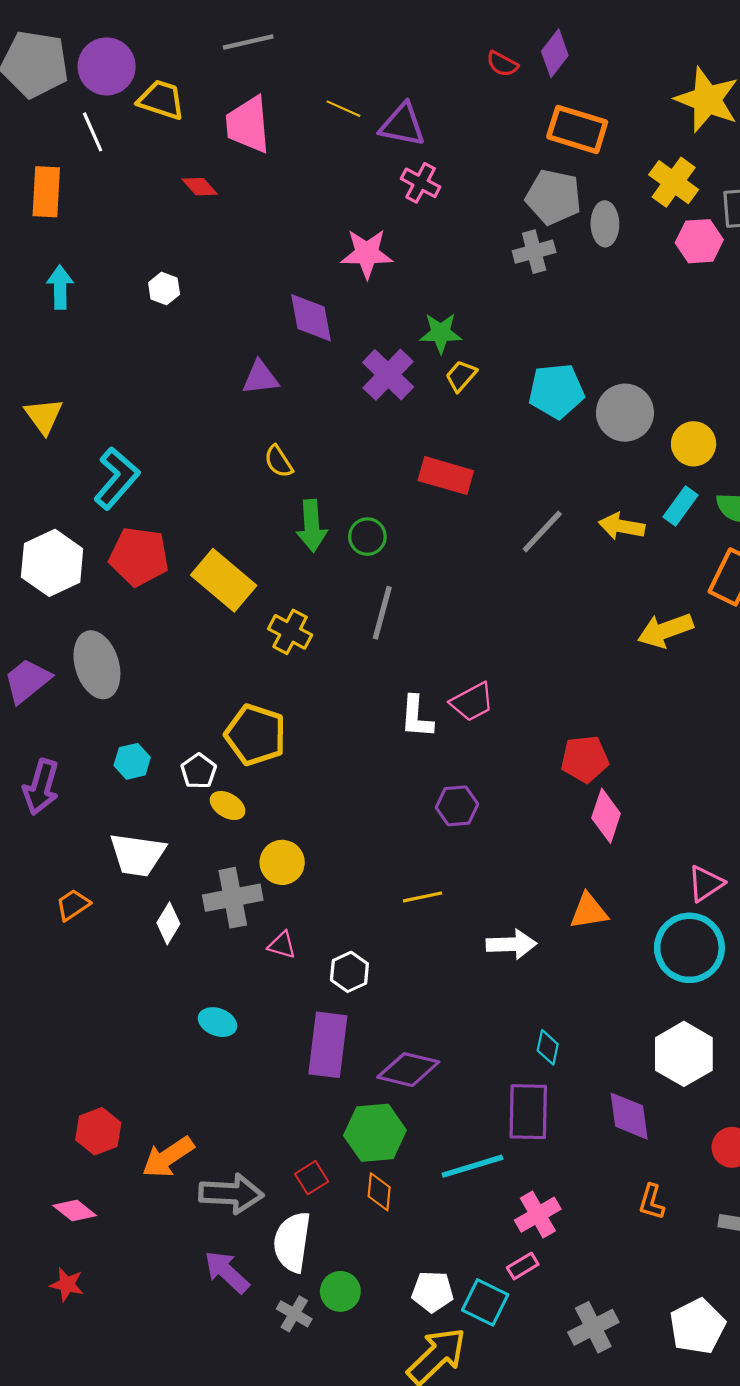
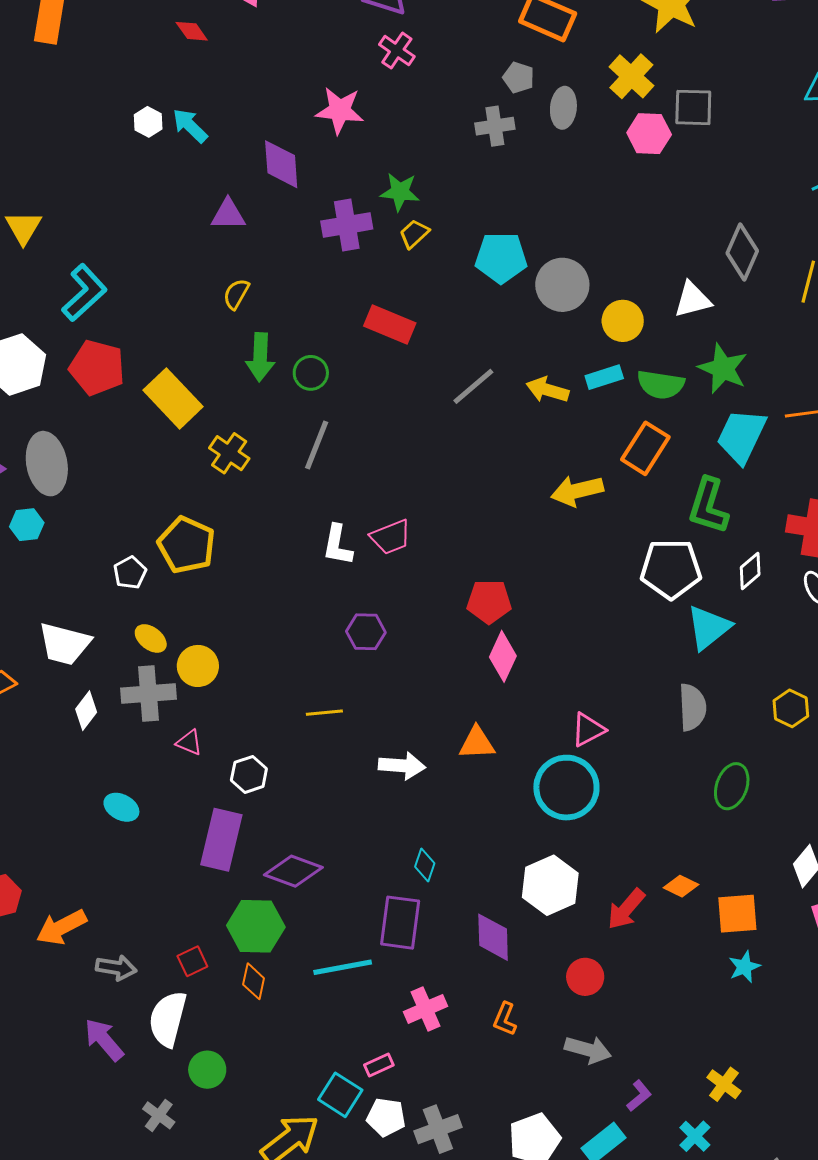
gray pentagon: (554, 197) -> (519, 78), size x0.6
cyan arrow: (60, 287) -> (190, 126), moved, turned -51
purple cross: (388, 375) -> (347, 225), turned 30
yellow semicircle: (279, 461) -> (236, 294), turned 56
cyan rectangle: (681, 506) -> (604, 377), turned 30
cyan hexagon: (132, 761) -> (27, 525), moved
yellow ellipse: (228, 805) -> (151, 638), moved
gray arrow: (231, 1194) -> (116, 968), size x0.7
pink cross: (538, 1215) -> (426, 1009), moved
white pentagon: (433, 1292) -> (386, 1117), moved
gray cross: (294, 1314) -> (159, 1115), moved

